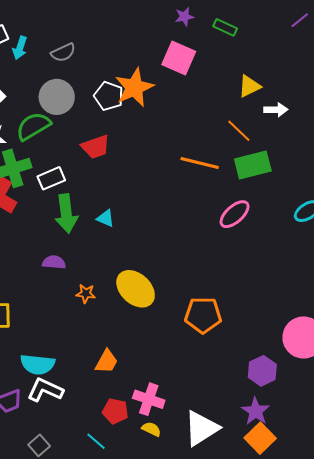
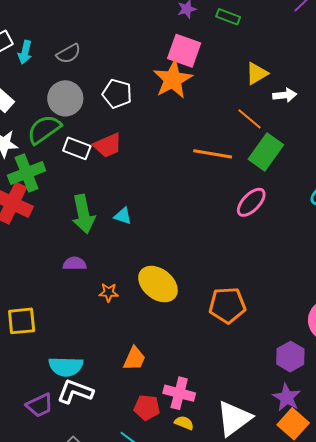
orange star: (134, 88) -> (173, 79), moved
green rectangle: (253, 165) -> (266, 152), turned -36
white rectangle: (51, 178) -> (77, 148), moved, turned 48

